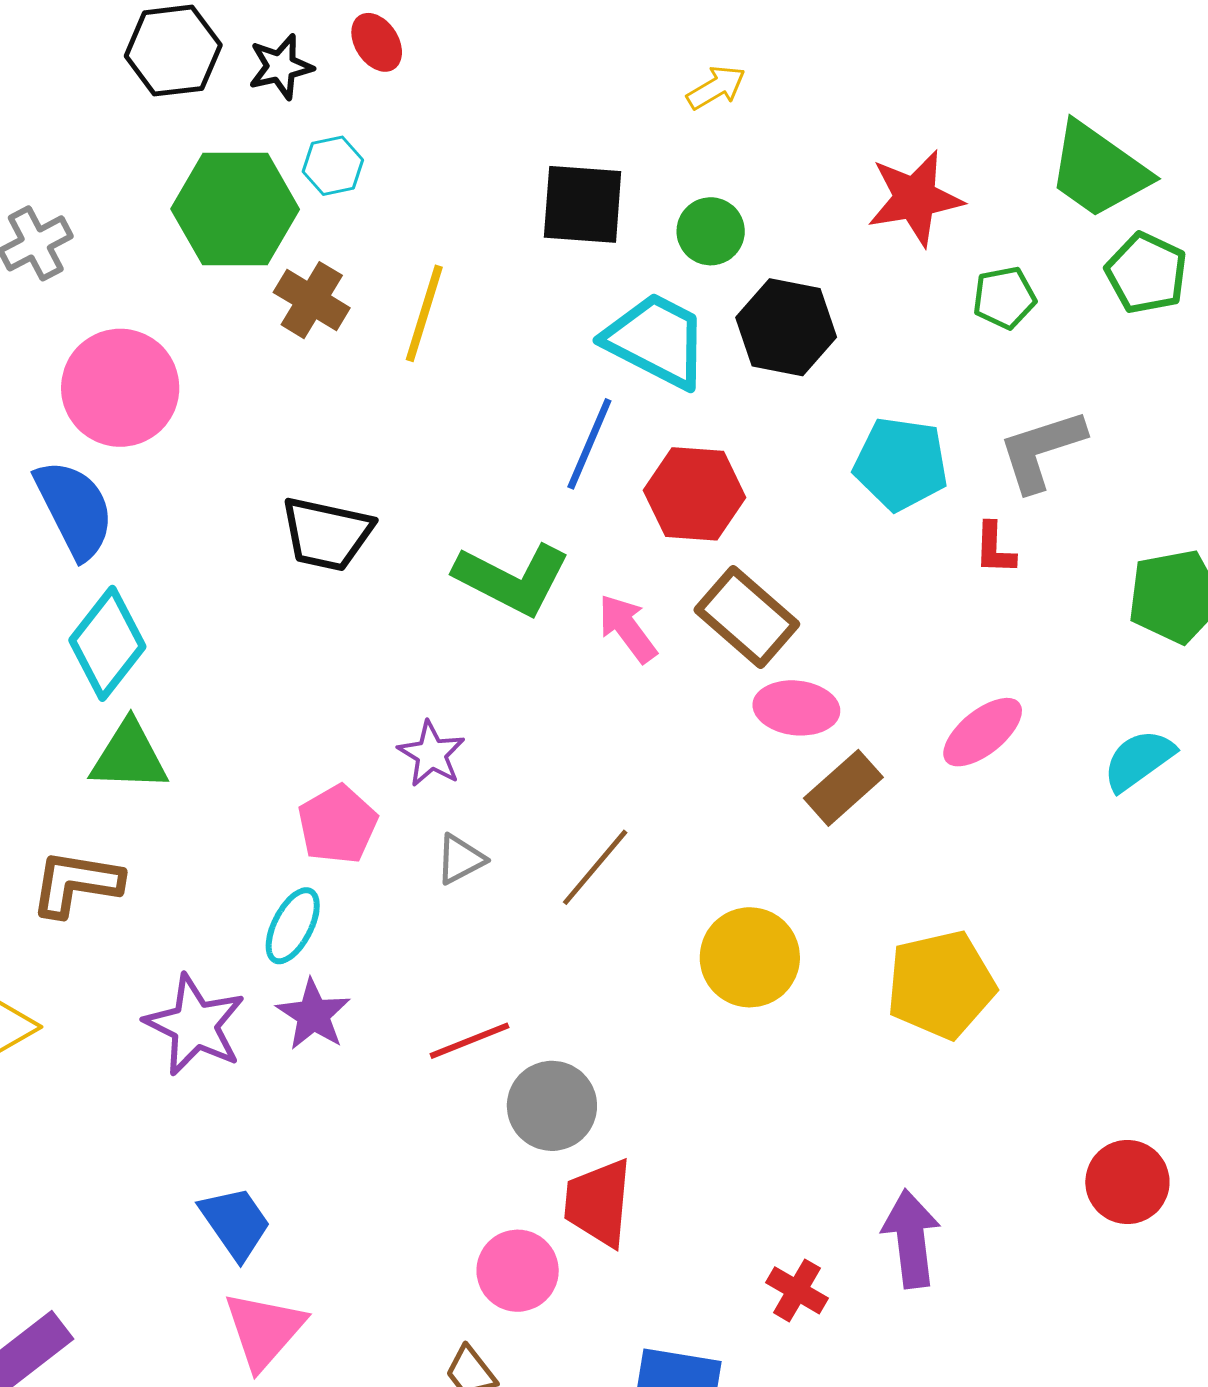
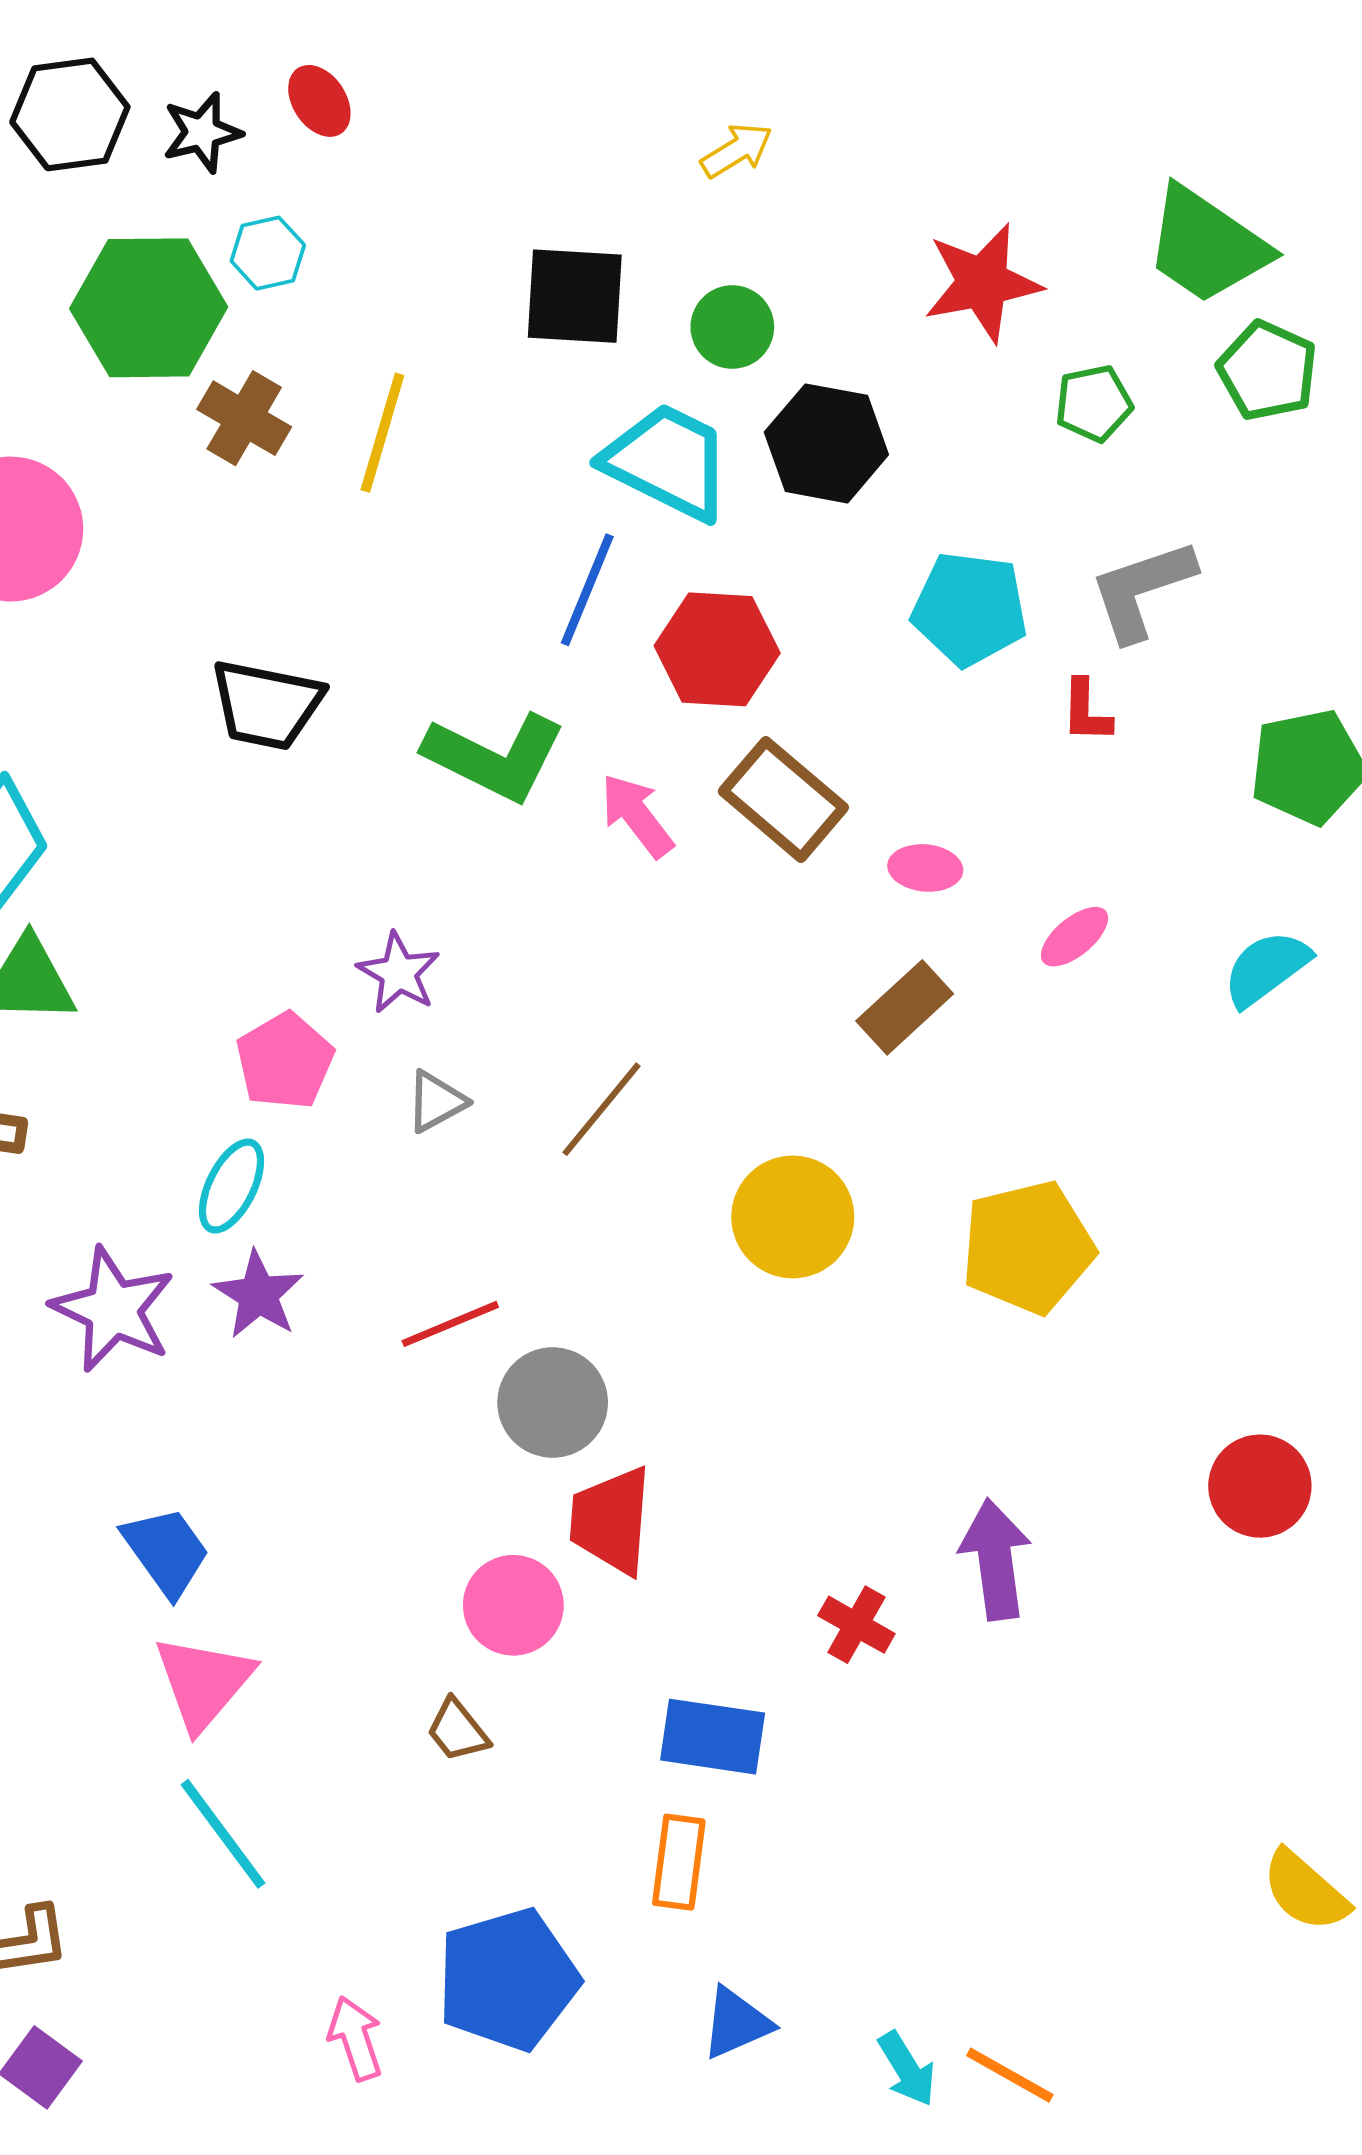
pink ellipse: (796, 708) -> (925, 868), moved, size x0.7
pink ellipse: (983, 732) -> (1075, 937), size x0.7

